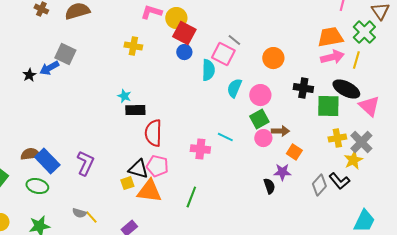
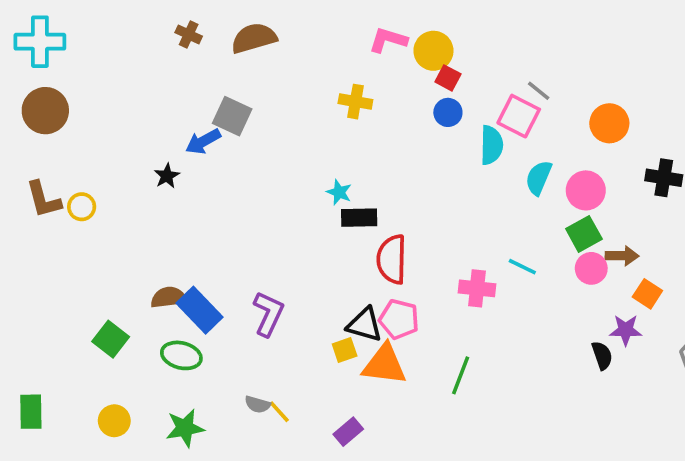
red square: (184, 33) -> (448, 78), size x0.6
black star: (29, 75) -> (167, 176), moved

